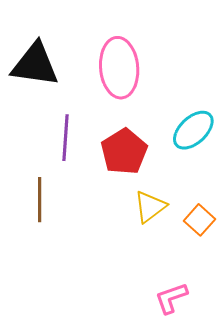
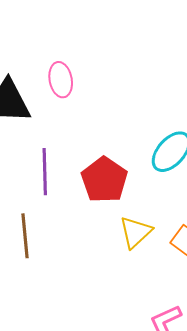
pink ellipse: (119, 68) -> (61, 80), moved, size x0.6

